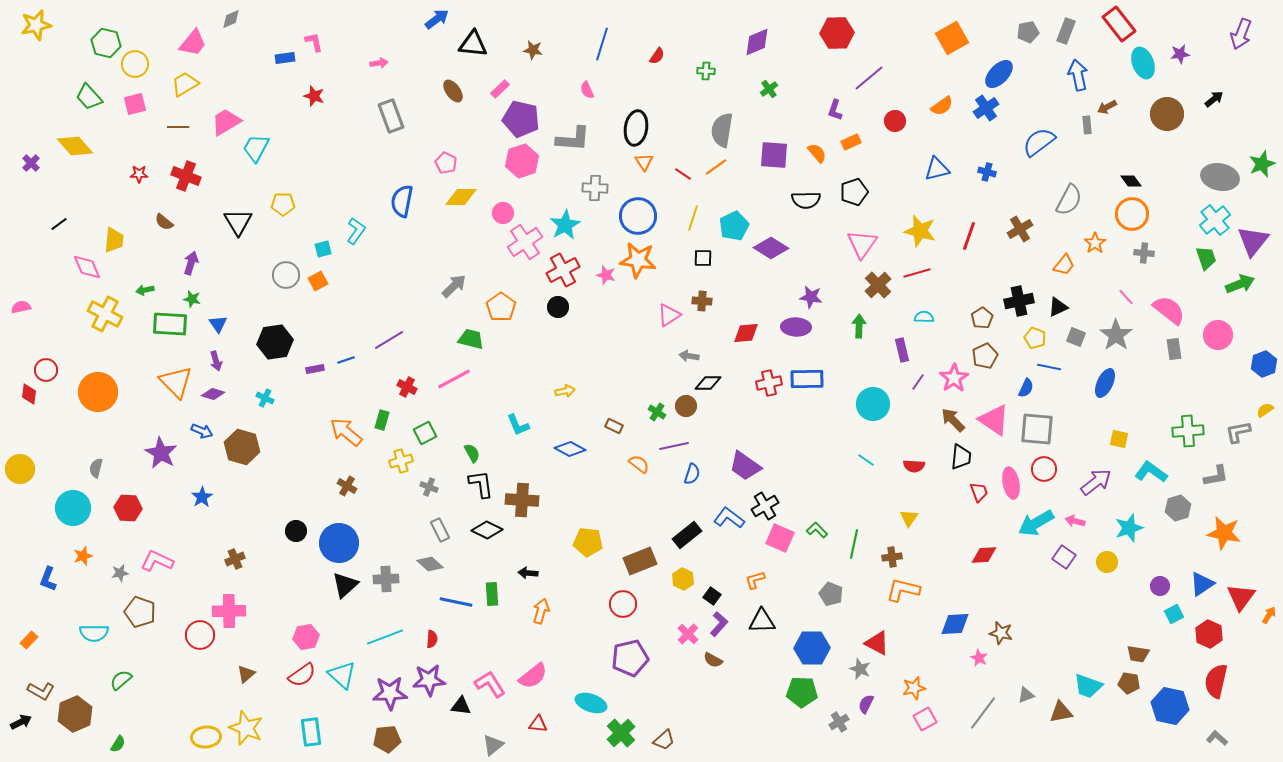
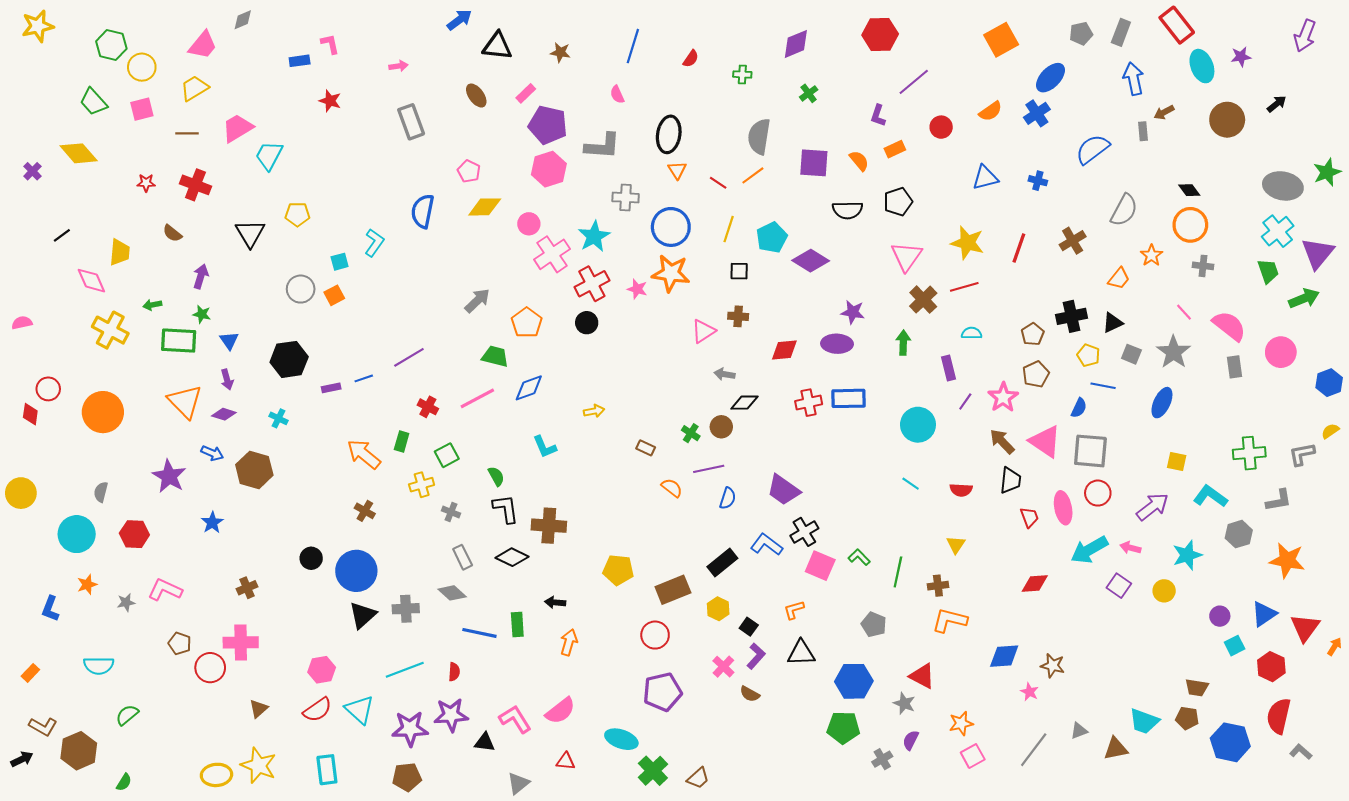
blue diamond: (570, 449) -> (529, 388), moved, turned -48
brown pentagon: (140, 612) -> (180, 643), moved, size x0.7
gray L-shape: (1217, 738) -> (1301, 752), moved

